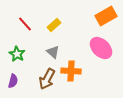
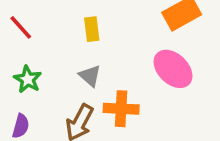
red line: (25, 24) -> (21, 27), moved
yellow rectangle: (54, 25) -> (92, 29), turned -56

